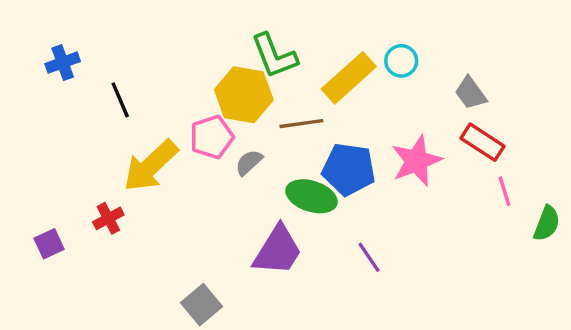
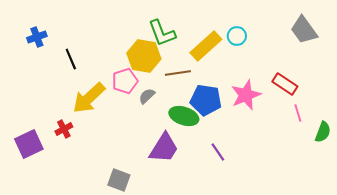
gray trapezoid: (471, 93) -> (304, 30), moved, size x1.4
purple square: (49, 244) -> (29, 144), size x1.6
gray square: (201, 305) -> (119, 180), turned -30

